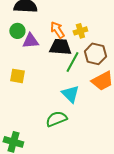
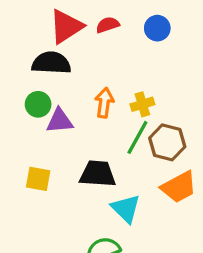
orange arrow: (57, 30) -> (104, 103), turned 42
black trapezoid: (60, 47) -> (98, 174), moved
green line: (72, 62) -> (137, 137), moved

